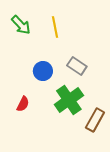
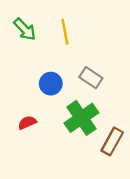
red semicircle: (23, 104) -> (27, 123), turned -140

